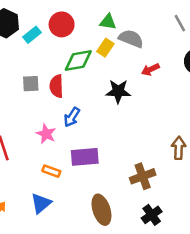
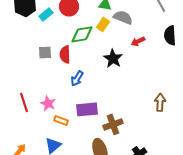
black star: (118, 91) -> (113, 58), turned 30
pink star: (46, 134) -> (48, 103), moved
brown cross: (143, 176) -> (113, 124), moved

